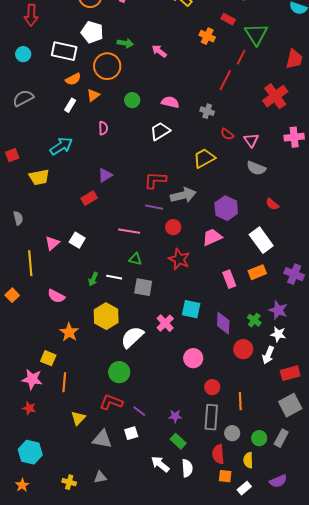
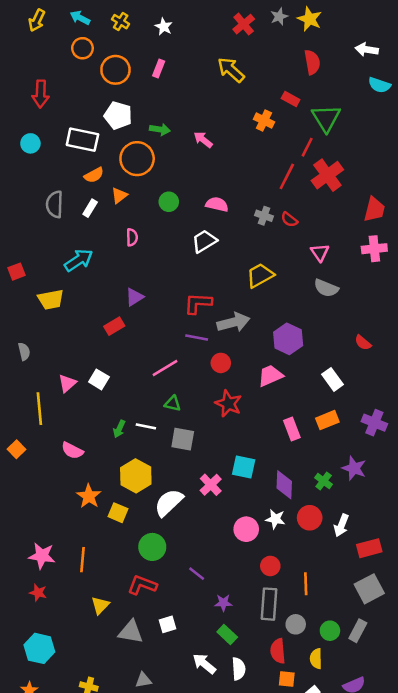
red trapezoid: (294, 59) -> (374, 209), moved
red cross: (275, 96) -> (327, 175), moved
gray semicircle: (23, 98) -> (55, 204), moved, turned -60
red semicircle: (227, 134) -> (289, 220), moved
red semicircle: (272, 204) -> (363, 343), moved
pink line: (129, 231) -> (165, 368), turned -40
white rectangle: (261, 240) -> (332, 379), size x0.7
white star: (278, 334) -> (275, 519), moved
yellow square: (48, 358) -> (118, 513), moved
purple line: (139, 411) -> (197, 574), moved
gray triangle: (100, 477) -> (143, 680), moved

